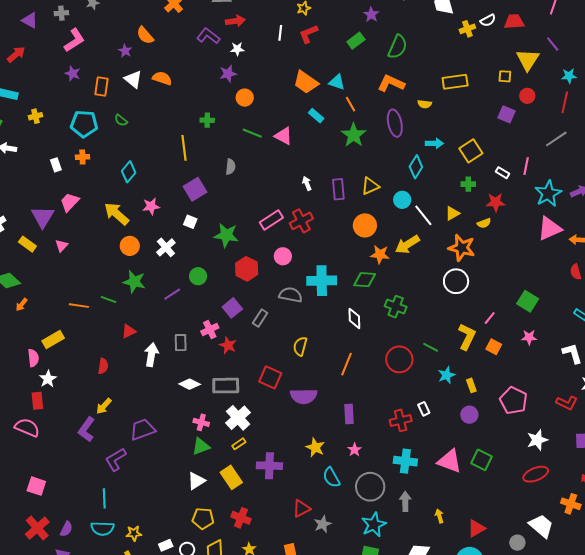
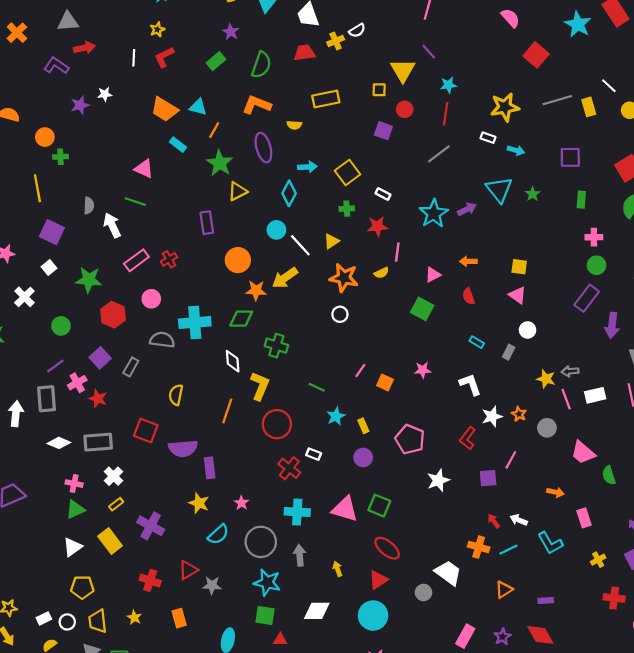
red trapezoid: (514, 22) -> (304, 53), moved
white star: (237, 49) -> (105, 94), moved
orange circle: (245, 98) -> (45, 137), moved
orange line: (350, 104) -> (214, 130), turned 63
green line: (252, 133) -> (135, 202), moved
pink line: (526, 166) -> (397, 252), moved
white arrow: (307, 183) -> (112, 225), moved, size x1.6
yellow triangle: (370, 186) -> (238, 191), moved
purple square: (195, 189) -> (52, 232), turned -30
red cross: (301, 221) -> (169, 259), size x0.7
white square: (190, 222) -> (49, 267), turned 32
yellow semicircle: (484, 223) -> (381, 273), moved
pink triangle: (550, 229) -> (433, 275), moved, size x0.6
white circle: (456, 281) -> (340, 314), size x0.6
purple line: (172, 294) -> (55, 366), moved
green square: (528, 301) -> (422, 309), moved
pink line: (490, 318) -> (360, 371), moved
yellow L-shape: (467, 337) -> (260, 386), moved
gray rectangle: (181, 343) -> (47, 399), size x1.4
red circle: (399, 359) -> (277, 424), moved
red L-shape: (567, 403) -> (468, 438), turned 105
white rectangle: (424, 409) -> (314, 454), turned -40
purple rectangle: (349, 414) -> (210, 468), moved
white cross: (238, 418) -> (114, 476), size x0.7
red cross: (401, 420) -> (289, 468), turned -35
purple cross: (269, 466) -> (151, 526), turned 30
red ellipse: (536, 474) -> (387, 548), moved, turned 65
cyan semicircle: (331, 477) -> (218, 534), turned -100
red cross: (241, 518) -> (150, 580), moved
gray star: (323, 524) -> (212, 585), turned 30
cyan star: (374, 525) -> (267, 583), turned -30

